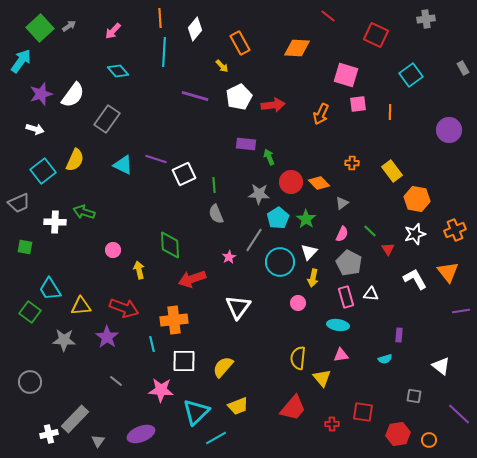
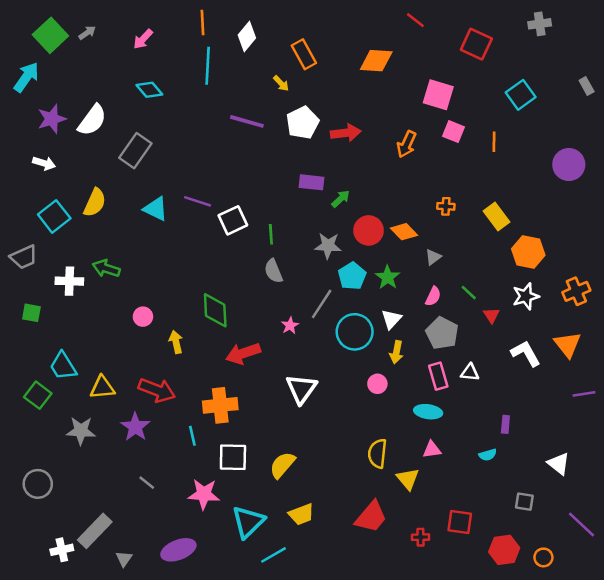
pink square: (358, 104) -> (453, 132), turned 30
green arrow: (269, 157) -> (341, 199), turned 70

